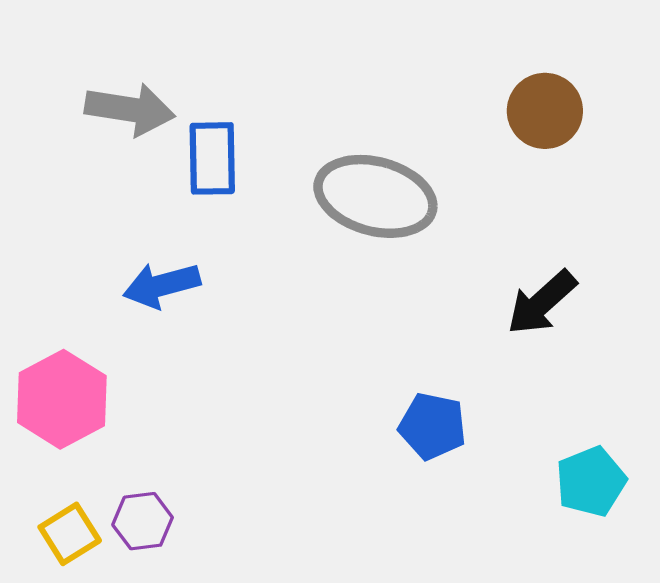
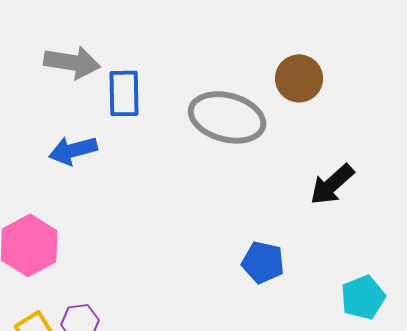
brown circle: (545, 111) -> (299, 78), moved
blue arrow: (162, 285) -> (73, 150), moved

